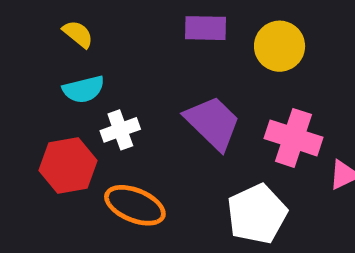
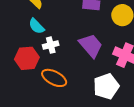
cyan semicircle: (84, 89) -> (36, 26), turned 54

